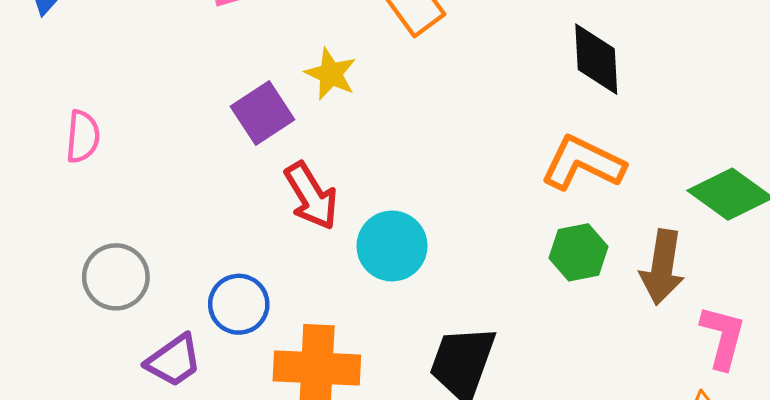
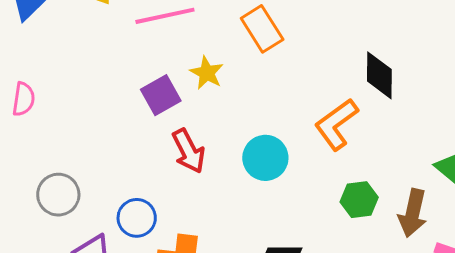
pink semicircle: (83, 137) -> (24, 99), moved
orange L-shape: (583, 163) -> (336, 124), moved, turned -66
cyan circle: (392, 246) -> (265, 158), moved

